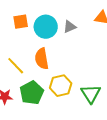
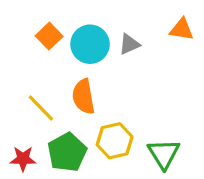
orange square: (21, 22) -> (49, 36), turned -35

